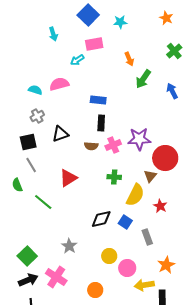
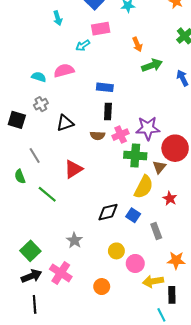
green arrow: (143, 79) -> (152, 65), turned -144
black square: (28, 142) -> (17, 120), moved, turned 30
green cross: (114, 177) -> (135, 155), moved, size x1.5
orange star: (166, 265) -> (176, 260), turned 30

